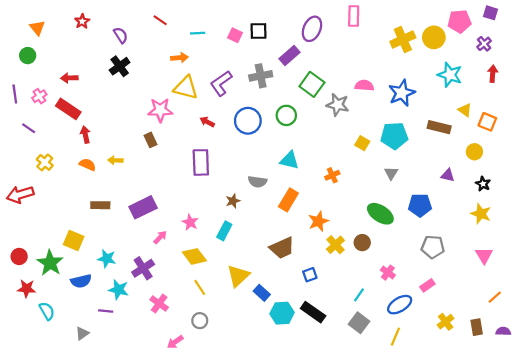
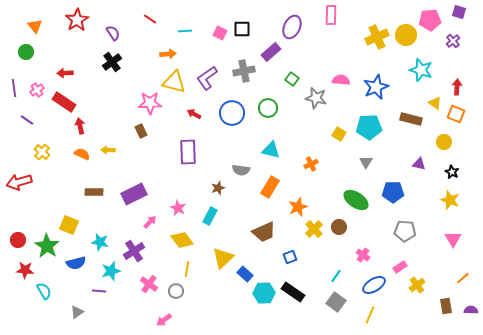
red star: (82, 21) -> (77, 20), size x1.6
red arrow: (493, 74) -> (457, 87), moved
green square: (312, 84) -> (292, 79), size x0.6
yellow line: (200, 287) -> (187, 269), turned 42
cyan star: (119, 290) -> (111, 271), turned -30
gray circle: (200, 321) -> (176, 291), moved
yellow cross: (446, 322) -> (417, 285), moved

